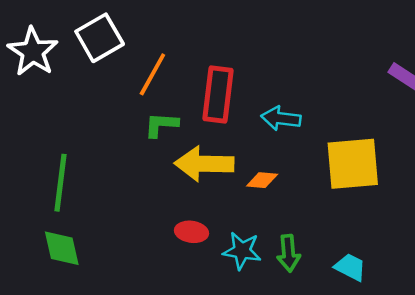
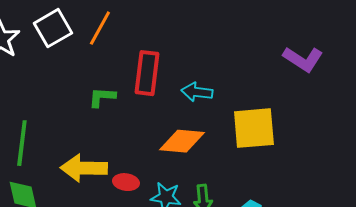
orange line: (152, 74) -> (100, 28), moved
yellow arrow: (204, 164) -> (84, 168), moved
orange diamond: (262, 180) -> (182, 141), size x1.8

